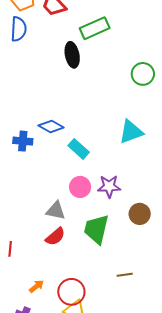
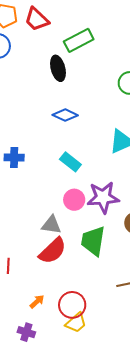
blue diamond: (51, 127) -> (65, 115), moved
purple star: (109, 186) -> (103, 197), size x1.4
red semicircle: (55, 237) -> (53, 251), size x1.4

